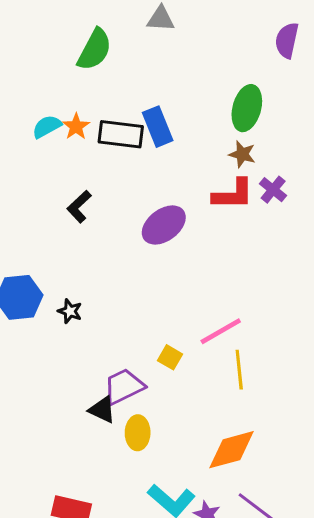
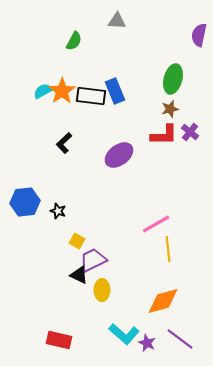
green semicircle: (95, 50) -> (74, 41), size x0.7
orange star: (76, 127) -> (62, 91), size x1.5
brown star: (242, 154) -> (170, 109), turned -30
yellow square: (170, 357) -> (77, 241), moved

